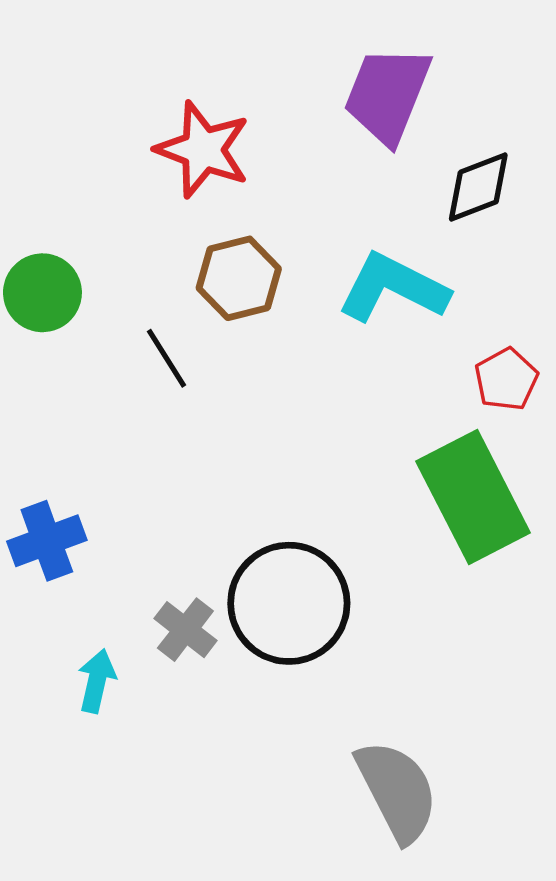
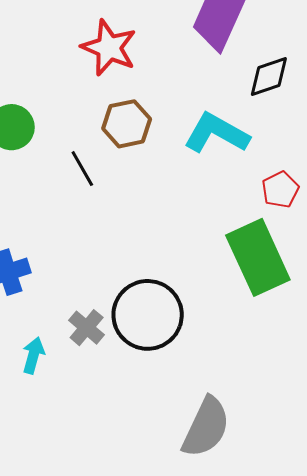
gray semicircle: (397, 791) -> (206, 427), turned 50

